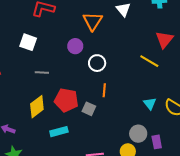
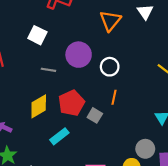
purple circle: (75, 46) -> (79, 55), moved, size x1.5
red pentagon: (66, 100) -> (71, 103), turned 30
cyan rectangle: (59, 132) -> (59, 136), turned -30

